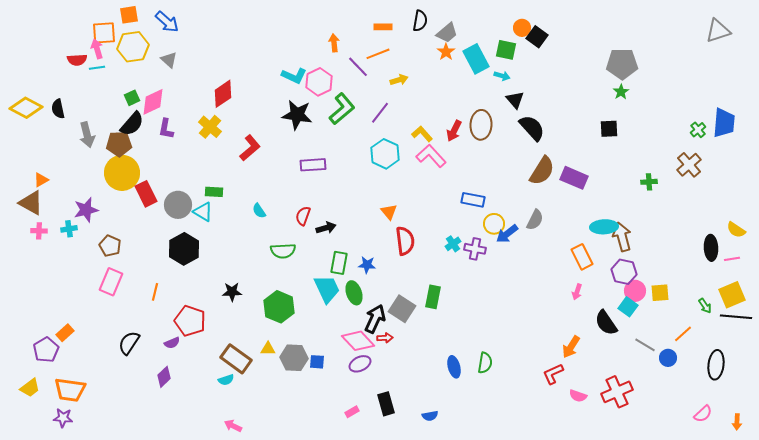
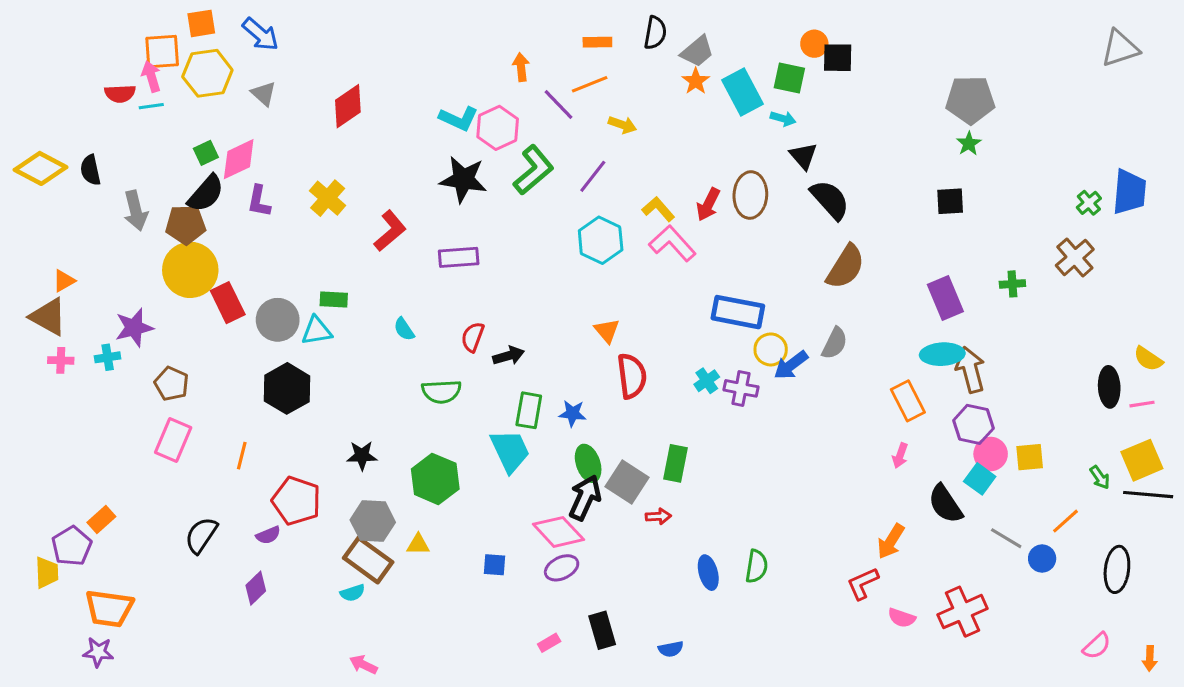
black square: (537, 37) -> (838, 58), turned -35
yellow arrow: (399, 80) -> (622, 125), turned 36
red diamond: (223, 94) -> (348, 106), moved
purple rectangle: (313, 165) -> (459, 257), moved
purple rectangle: (574, 178) -> (945, 298), moved, turned 44
blue rectangle: (473, 200) -> (738, 312), size x1.4
cyan triangle: (203, 212) -> (317, 331), turned -40
green ellipse: (354, 293) -> (588, 463), moved
red arrow: (385, 338) -> (658, 516), moved
gray hexagon: (294, 358) -> (373, 521), moved
yellow trapezoid: (30, 388) -> (47, 573), moved, turned -55

